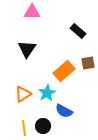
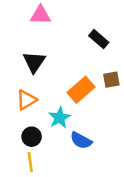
orange triangle: (23, 94) -> (27, 100), moved
black circle: (43, 126) -> (32, 137), moved

